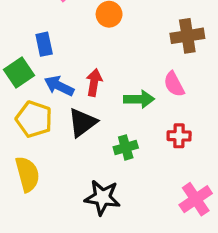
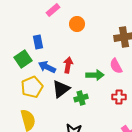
yellow pentagon: (34, 119) -> (32, 87), turned 30
green cross: (126, 147) -> (81, 98), moved

